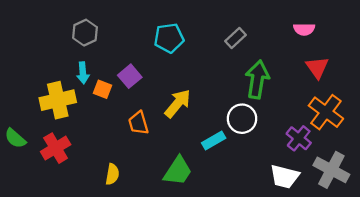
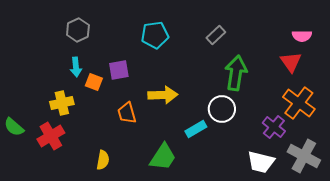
pink semicircle: (304, 29) -> (302, 36), moved
purple square: (130, 76) -> (119, 70), turned 30
yellow cross: (58, 100) -> (62, 103), moved, size x0.7
yellow arrow: (178, 103) -> (163, 95), turned 48

